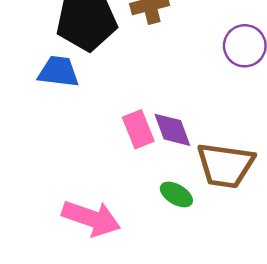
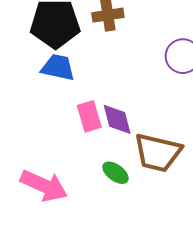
blue trapezoid: (58, 72) -> (58, 67), moved

